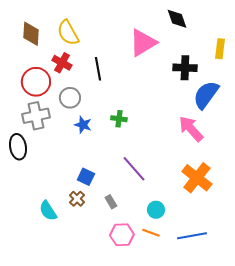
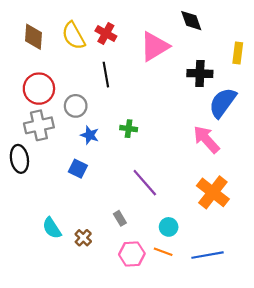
red cross: (62, 63) -> (106, 33), moved
blue square: (86, 177) -> (78, 169), moved
brown cross: (77, 199) -> (83, 238), moved

